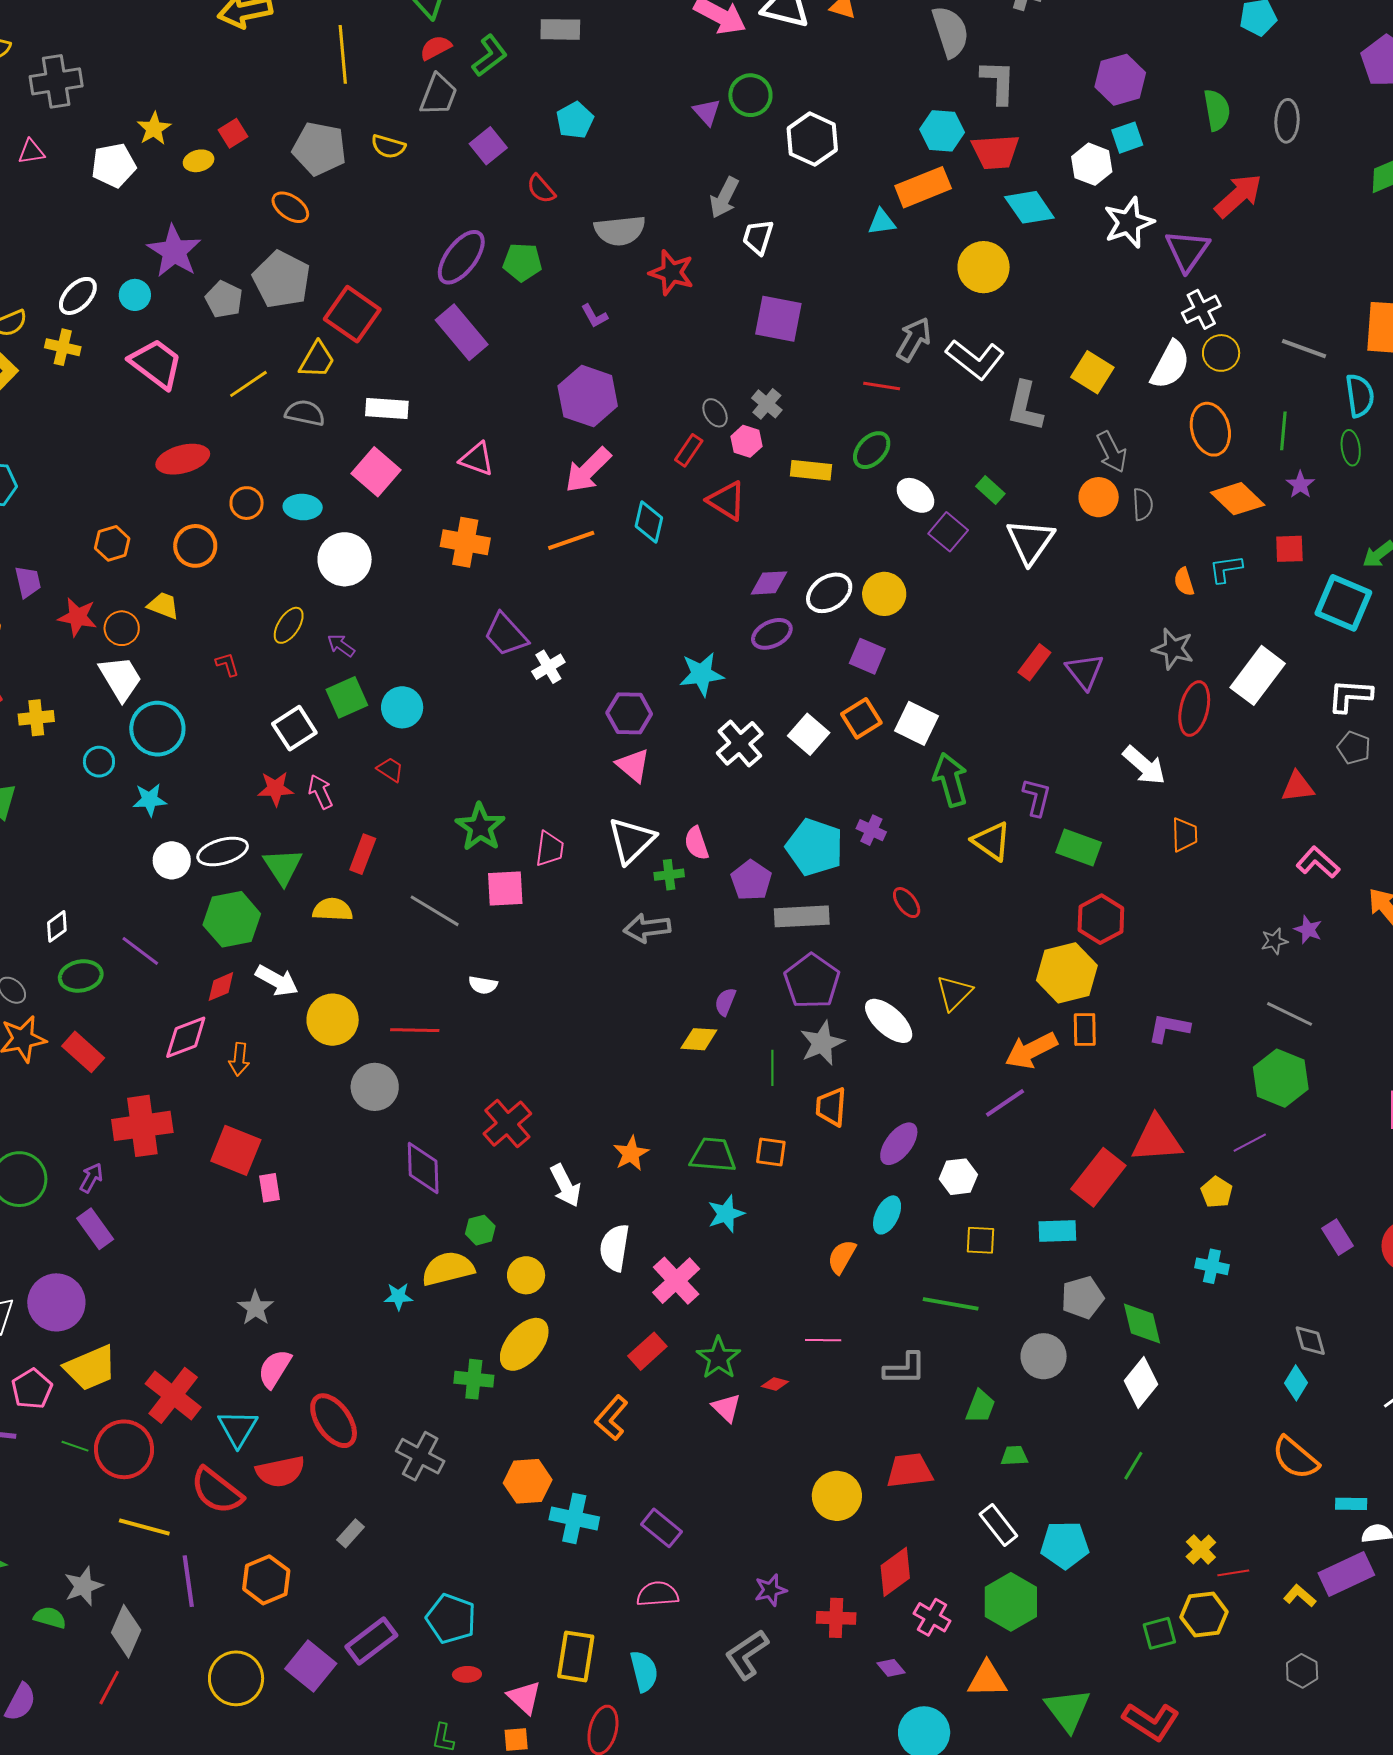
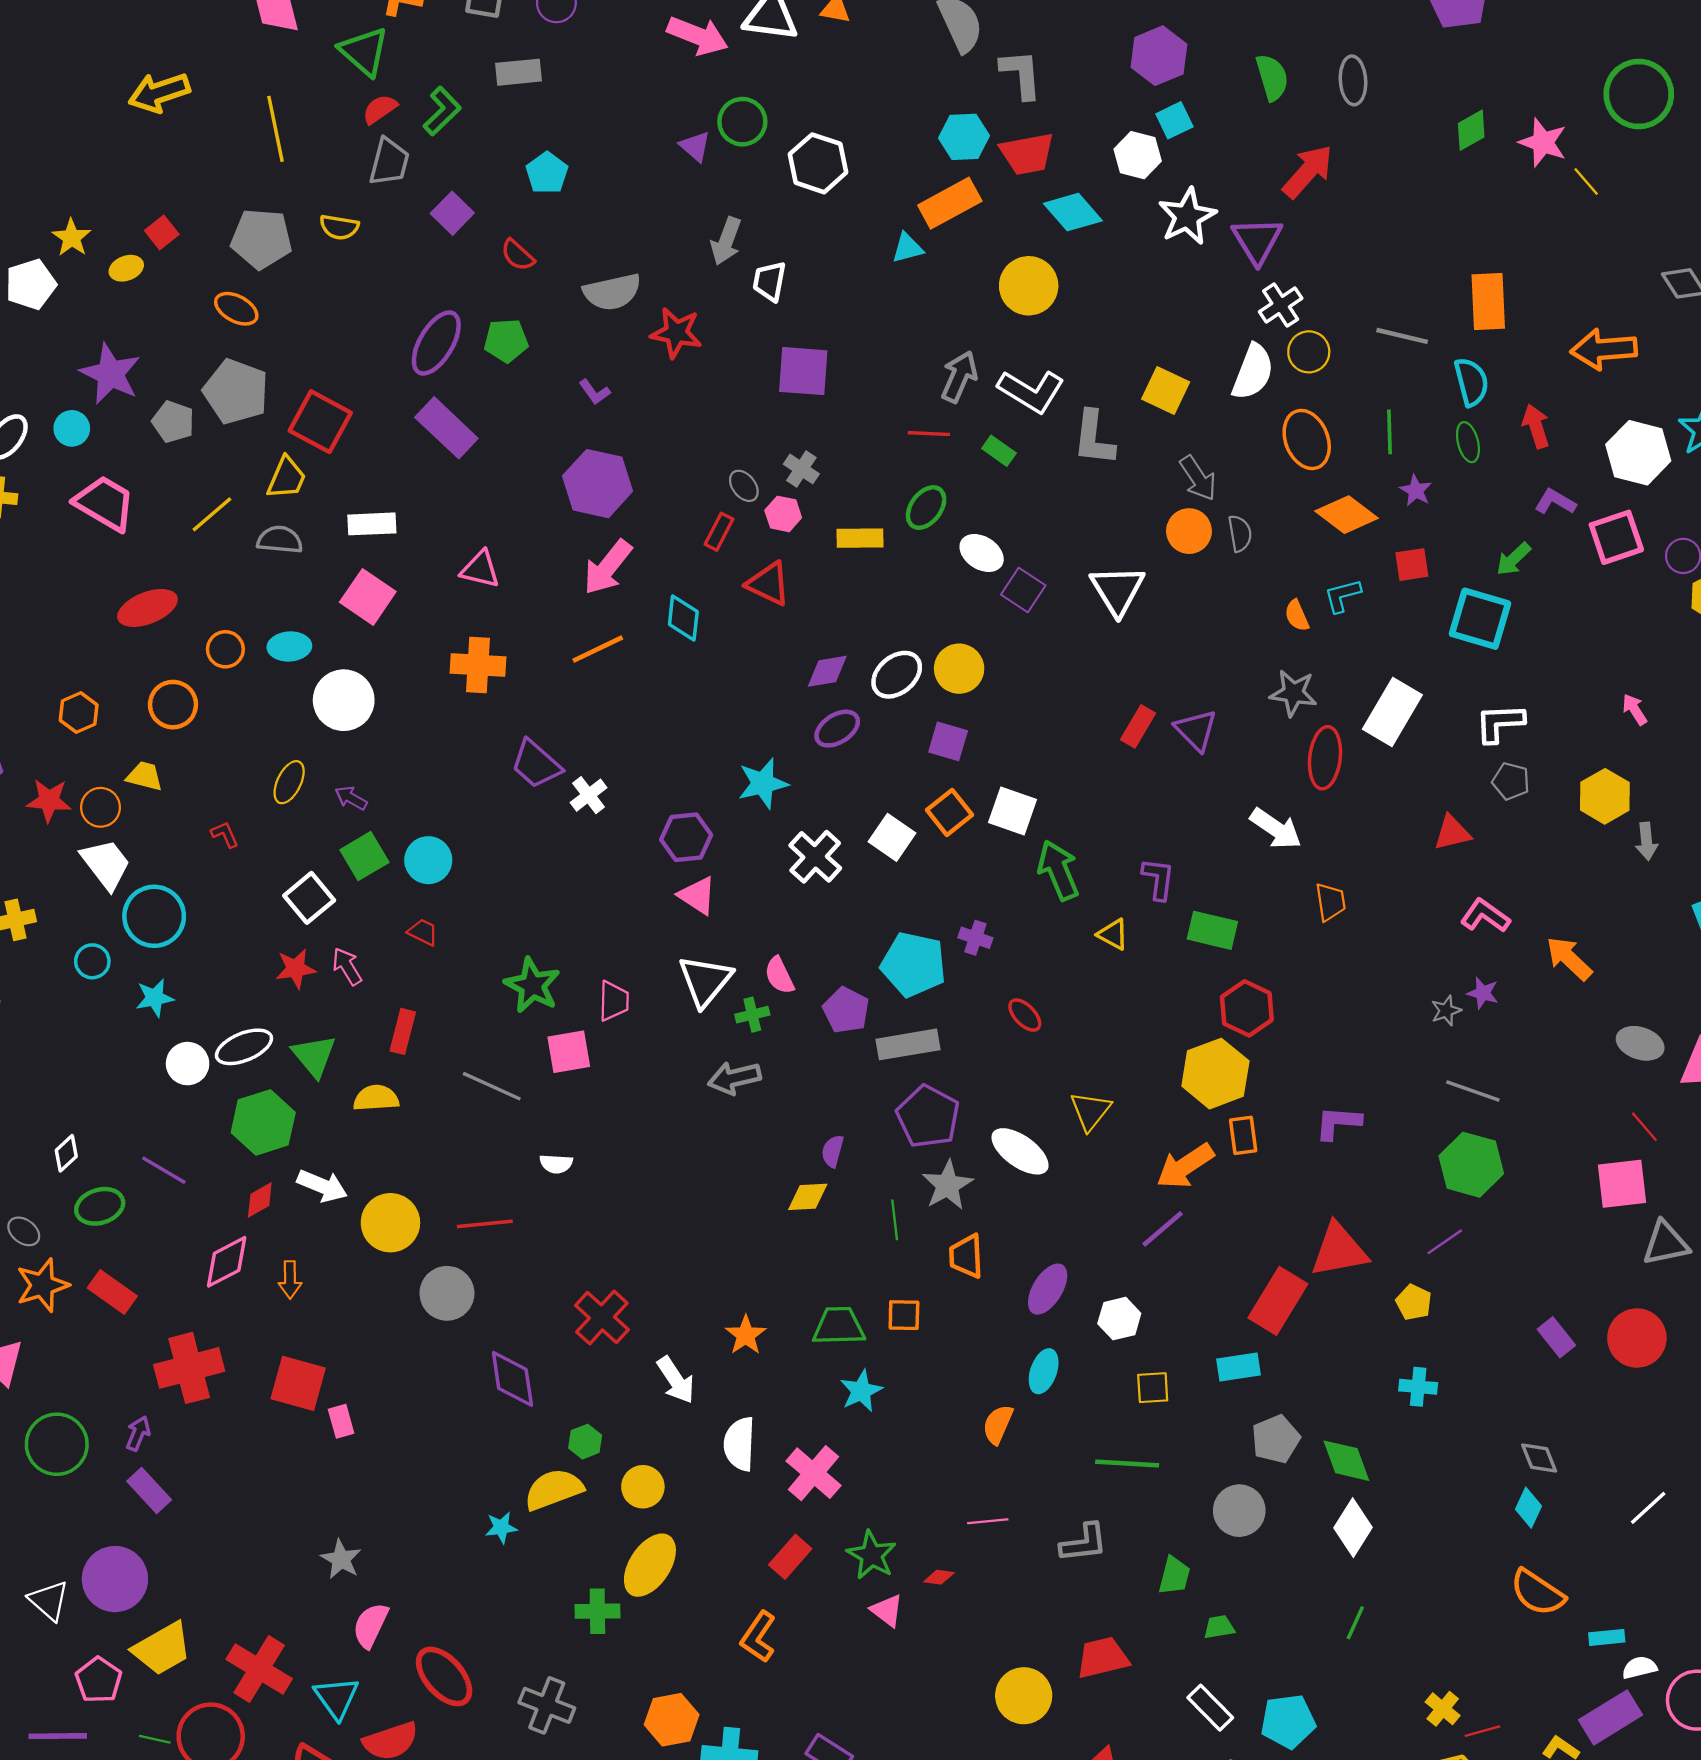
green rectangle: (990, 490) -> (999, 451), moved
yellow triangle: (992, 841) -> (1113, 934), size x0.7

